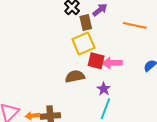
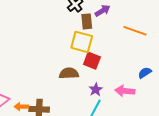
yellow square: (83, 44) -> (82, 42), turned 30
pink arrow: (112, 63) -> (125, 91), moved

